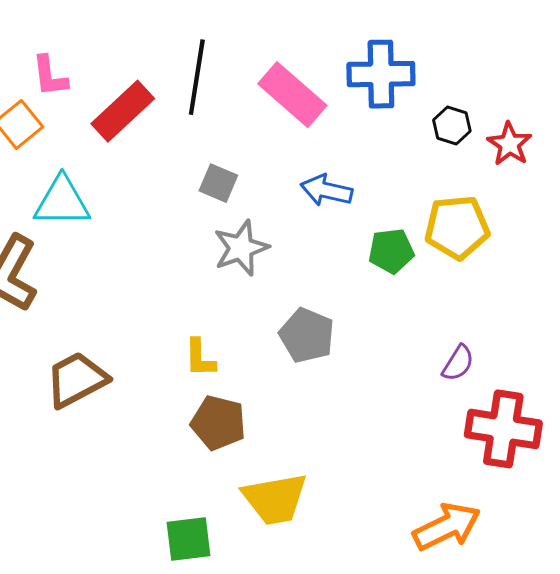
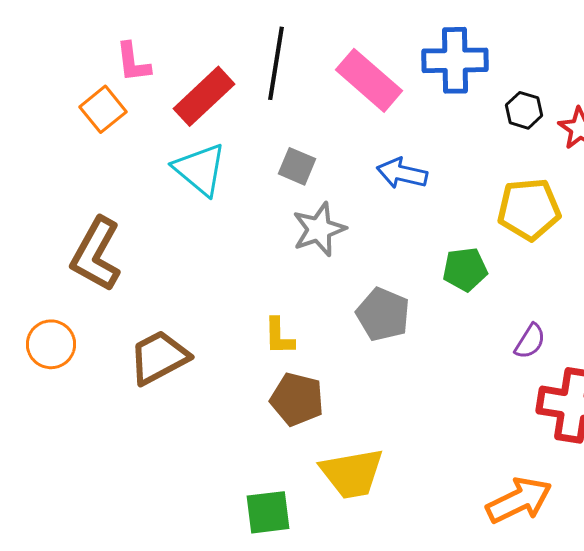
cyan triangle: (62, 202) -> (200, 169), moved, turned 40
green pentagon: (391, 251) -> (465, 269), moved

